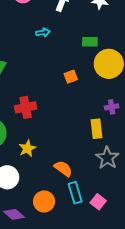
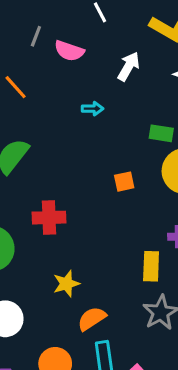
yellow star: (27, 148) -> (66, 284), moved
orange semicircle: (63, 169) -> (92, 319), turned -78

